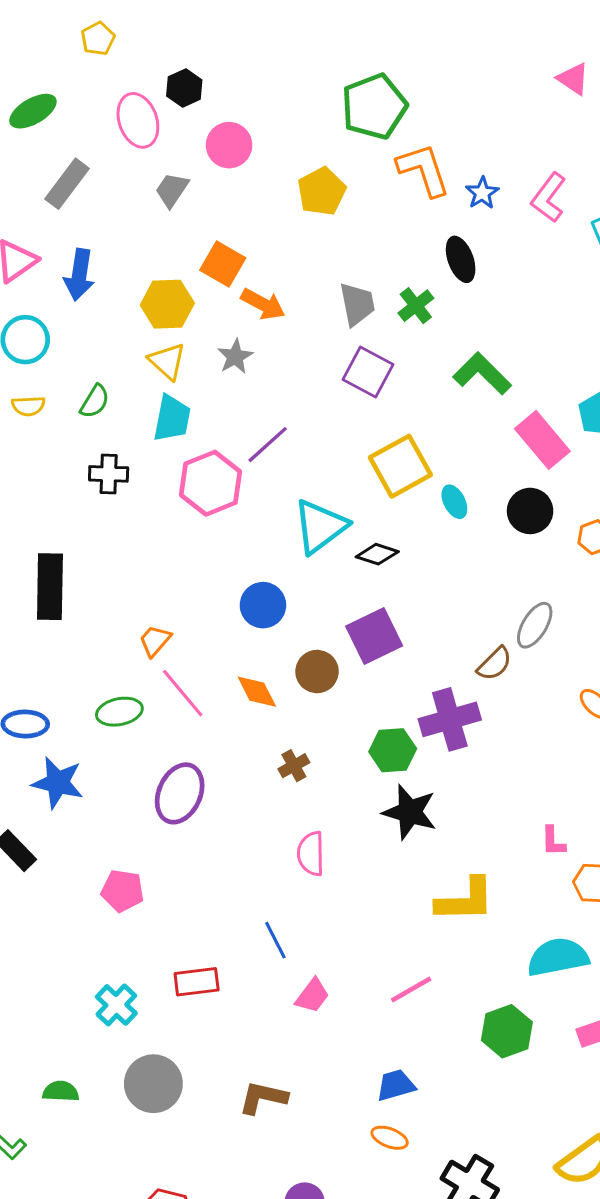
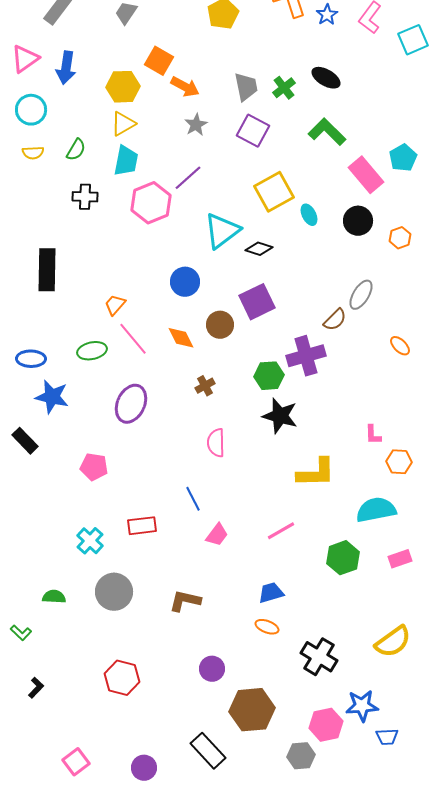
black ellipse: (461, 259) -> (326, 78), moved, turned -40
gray star: (235, 357) -> (196, 125), moved
yellow triangle: (167, 361) -> (123, 124), turned 48

